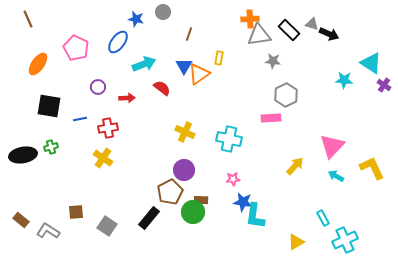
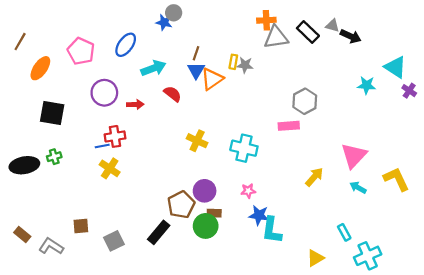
brown line: (28, 19) -> (20, 42), moved, turned 54
blue star: (136, 19) -> (164, 22), moved
brown line: (189, 34) -> (196, 53), moved
gray star: (273, 61) -> (245, 65), moved
purple circle: (98, 87) -> (104, 93), size x1.6
blue line: (80, 119) -> (102, 146), moved
purple circle: (184, 170) -> (205, 191), moved
gray square: (107, 226) -> (114, 241), turned 30

